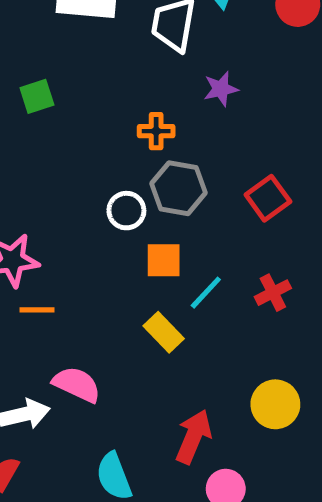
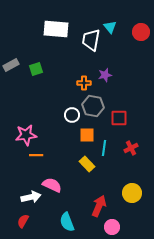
purple star: (221, 89) -> (105, 75), moved
red square: (268, 198) -> (119, 118), moved, turned 36
cyan line: (206, 293) -> (104, 148), turned -35

